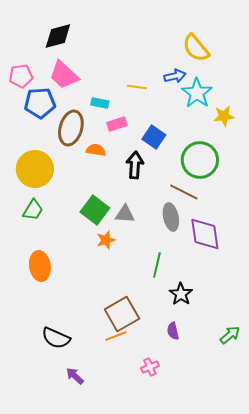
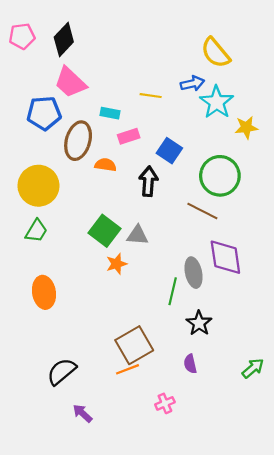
black diamond: (58, 36) -> (64, 39), turned -32
pink pentagon: (21, 76) -> (22, 36), moved
gray ellipse: (171, 217) -> (194, 273), moved
black semicircle: (56, 338) -> (62, 372), turned 116

